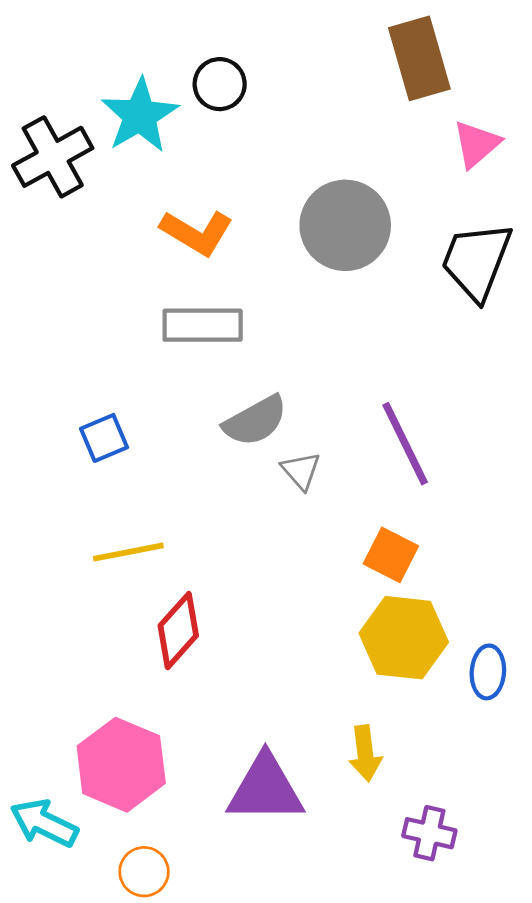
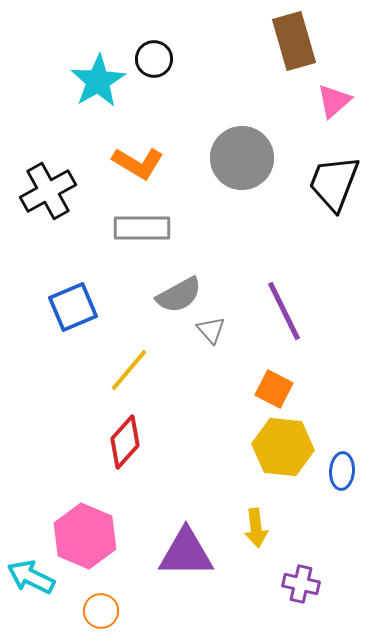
black cross: (53, 157) -> (48, 191), moved
blue square: (104, 438) -> (73, 307), size x1.4
yellow line: (128, 552) -> (129, 370), moved, turned -39

